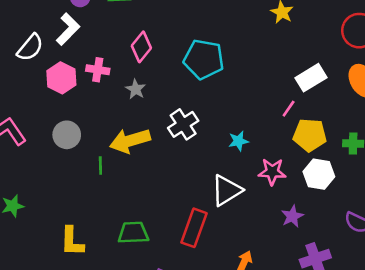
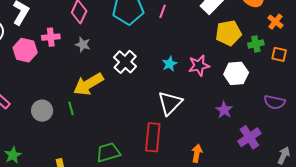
pink line: (289, 109) -> (163, 11), moved
gray circle: (67, 135) -> (42, 111), moved
yellow pentagon: (310, 135) -> (228, 33), moved
pink star: (272, 172) -> (199, 66), moved

